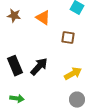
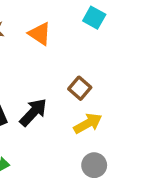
brown square: (68, 38) -> (80, 88), moved, turned 32

